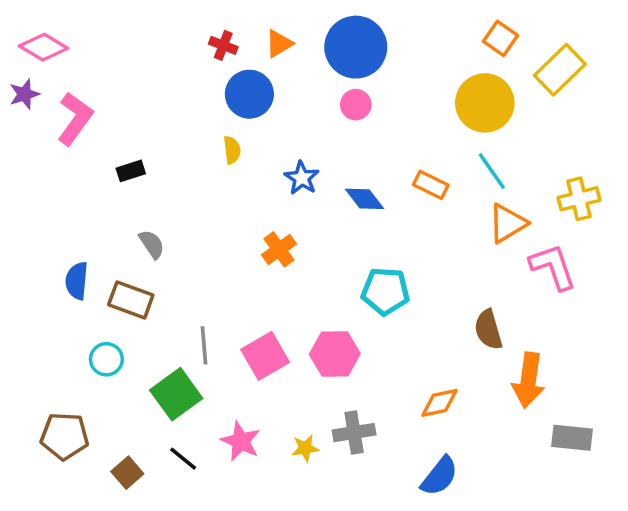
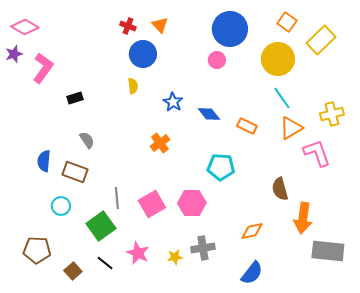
orange triangle: (279, 44) -> (160, 25), turned -42
blue circle: (356, 47) -> (230, 29), moved
pink circle: (356, 105) -> (217, 60), moved
orange rectangle: (431, 185) -> (247, 126), moved
gray rectangle: (572, 438) -> (328, 251), size x1.4

